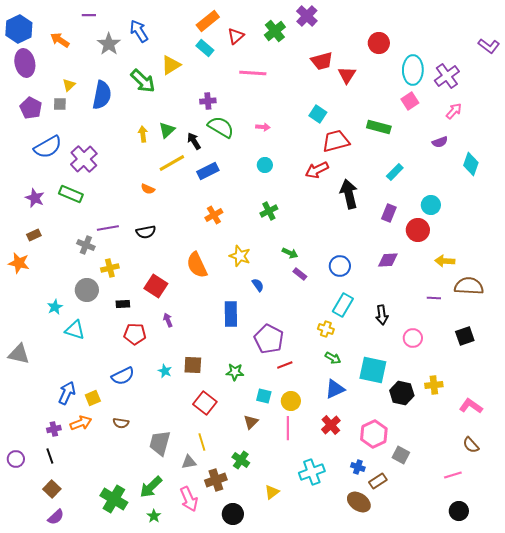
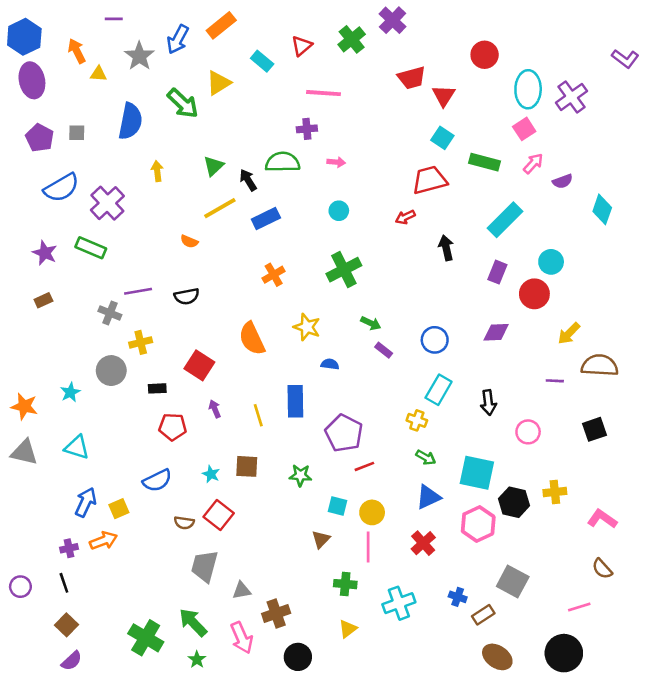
orange rectangle: (208, 21) -> (221, 25), moved
blue arrow: (139, 31) -> (178, 39), turned -120
orange arrow: (60, 40) -> (77, 51), turned 30
yellow triangle: (69, 85) -> (98, 74), moved, turned 48
purple cross: (208, 101) -> (307, 129), moved
pink arrow: (454, 111) -> (533, 163), moved
cyan square: (318, 114) -> (442, 138), moved
green semicircle: (221, 127) -> (283, 162), turned -32
yellow arrow: (143, 134) -> (157, 171), moved
red arrow: (317, 170) -> (405, 217), size x0.7
cyan rectangle: (395, 172) -> (505, 220), size x1.6
black arrow: (349, 194) -> (446, 248), size x0.7
green cross: (269, 211) -> (344, 270), size x1.5
yellow arrow: (445, 261) -> (569, 333), turned -48
orange star: (19, 263) -> (24, 406), moved
blue semicircle: (258, 285) -> (330, 364), turned -48
cyan triangle: (75, 330) -> (77, 447), moved
red square: (205, 403) -> (219, 515), moved
brown semicircle: (121, 423) -> (184, 523), moved
pink hexagon: (374, 434) -> (478, 524), moved
yellow line: (202, 442) -> (258, 415), moved
gray square: (401, 455) -> (513, 581), size x1.4
green cross: (241, 460) -> (345, 584), moved, turned -30
green arrow: (151, 487) -> (193, 622), turned 90
brown ellipse: (359, 502) -> (497, 657), moved
black circle: (459, 511) -> (564, 653), moved, size x1.5

